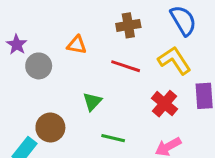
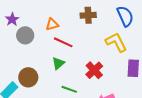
orange triangle: (77, 45) -> (52, 24), turned -32
red line: (126, 66) -> (63, 42), moved
red cross: (165, 104) -> (94, 70), moved

